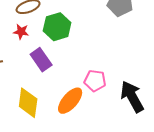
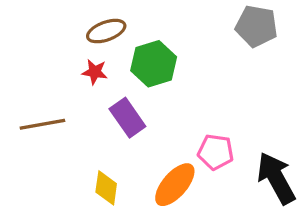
yellow diamond: (28, 103) -> (106, 188), size x0.7

